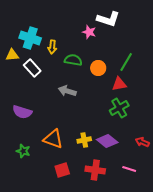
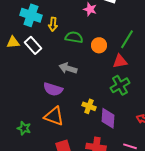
yellow triangle: (12, 55) -> (13, 42), moved
purple semicircle: (22, 112) -> (53, 89), moved
yellow cross: (84, 140) -> (89, 106), moved, turned 32
purple diamond: (107, 141) -> (108, 118), turned 55

